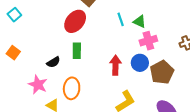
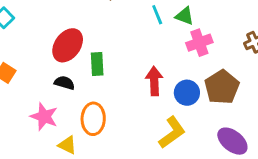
red ellipse: (75, 21) -> (68, 45), moved
black semicircle: (53, 62) -> (64, 83), turned -128
blue circle: (140, 63) -> (187, 93), moved

